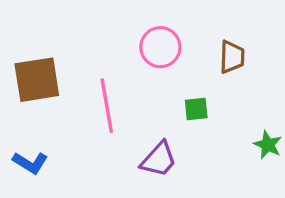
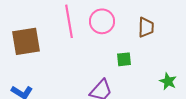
pink line: (107, 106) -> (69, 21), moved

